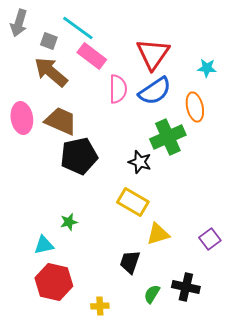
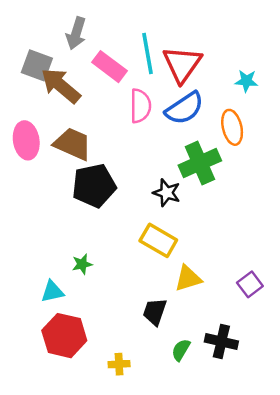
gray arrow: (19, 23) -> (76, 33), moved
cyan line: (78, 28) -> (148, 53), moved, turned 44
gray square: (49, 41) -> (37, 65), moved, size x1.5

